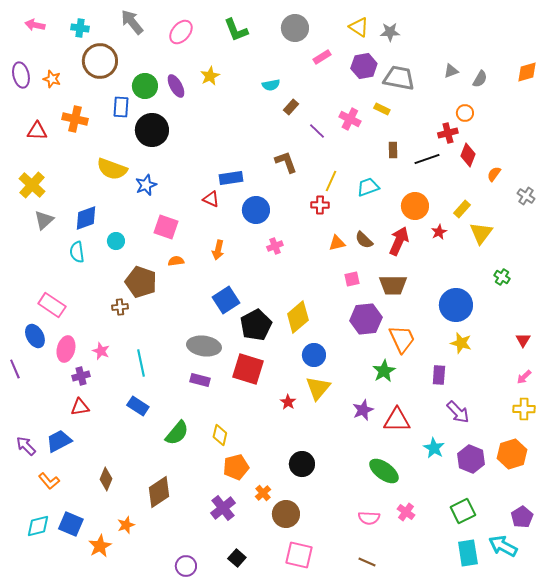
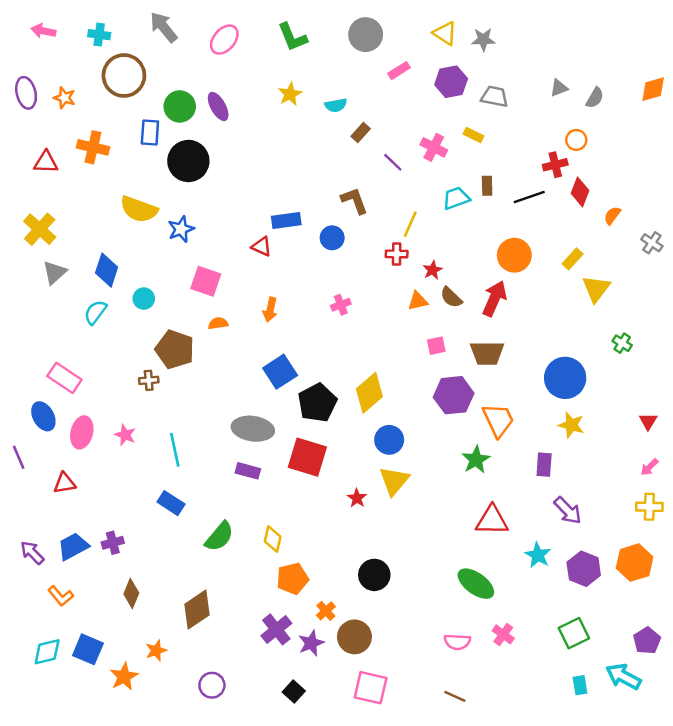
yellow star: (210, 76) -> (290, 94), moved
gray trapezoid: (399, 78) -> (494, 97), size x0.7
cyan trapezoid: (368, 187) -> (456, 198), moved
blue circle: (256, 210) -> (332, 238), moved, size x0.7
blue diamond: (86, 218) -> (107, 270), turned -52
red star: (439, 232) -> (433, 270), moved
cyan semicircle: (77, 252) -> (95, 312), turned 45
purple cross: (81, 376) -> (113, 543), moved
red triangle: (80, 407) -> (64, 483), moved
purple star: (363, 410) -> (311, 643), moved
cyan rectangle: (468, 553) -> (580, 685), size x0.6
purple circle: (186, 566) -> (212, 685), moved

